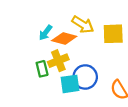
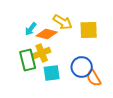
green rectangle: (42, 69) -> (28, 60), size x1.5
blue circle: (85, 77) -> (82, 67), moved

